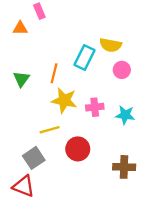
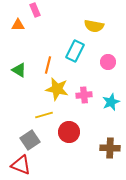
yellow semicircle: (111, 45) -> (94, 26), moved
green triangle: (21, 79) -> (19, 70), turned -35
cyan star: (125, 115) -> (111, 102), turned -30

